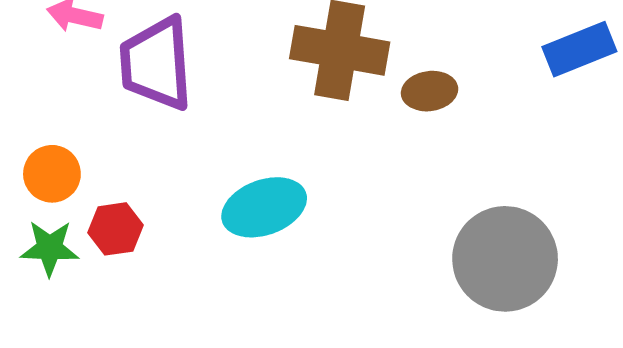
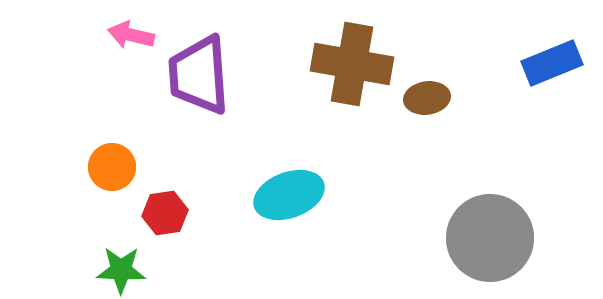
green star: (50, 248) -> (121, 270), moved

